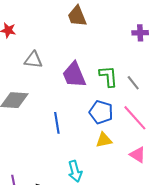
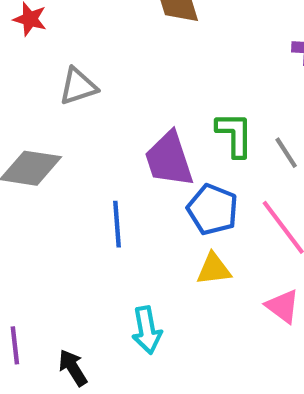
gray triangle: (33, 60) -> (78, 86), turned -30
purple trapezoid: (74, 75) -> (169, 159), moved

